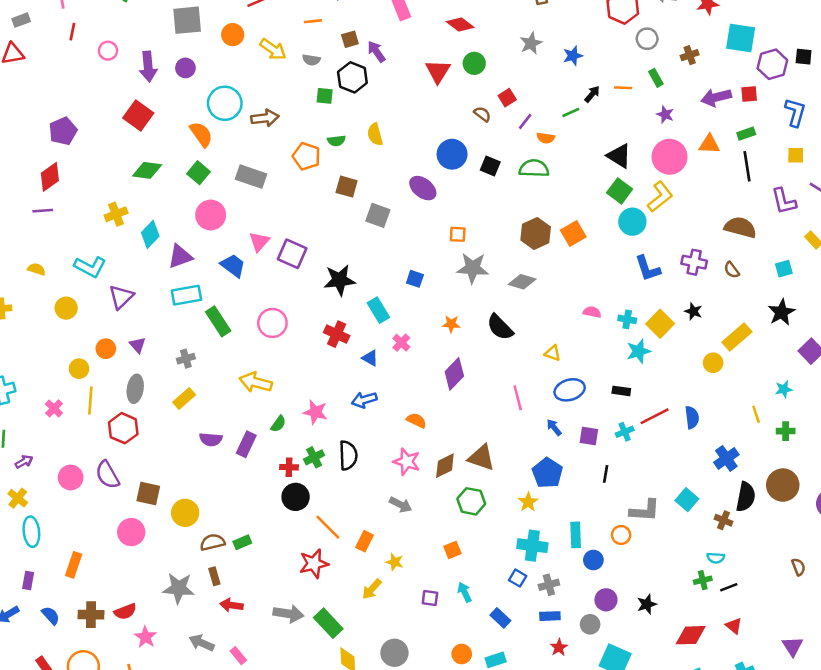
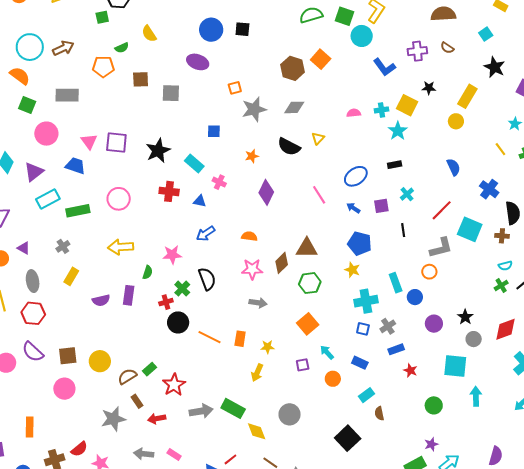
green semicircle: (534, 168) -> (311, 15), moved
green rectangle: (218, 321) -> (78, 211), turned -50
yellow triangle: (553, 353) -> (318, 138), moved, turned -48
red line: (655, 416) -> (442, 210), moved
cyan square: (687, 500) -> (470, 229), size x1.4
orange square: (452, 550) -> (308, 324), size x1.5
red star: (314, 564) -> (174, 385), moved
gray circle: (590, 624) -> (474, 339), moved
orange circle: (462, 654) -> (333, 379), moved

